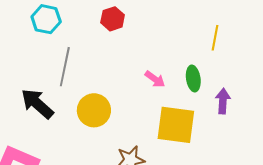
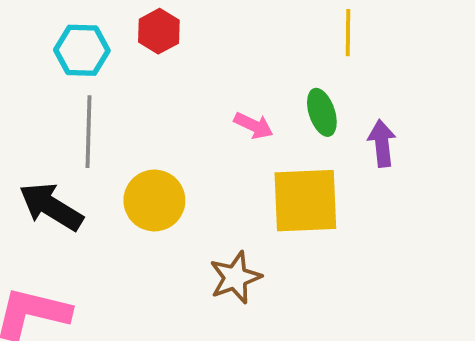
cyan hexagon: (46, 19) -> (82, 50), moved

